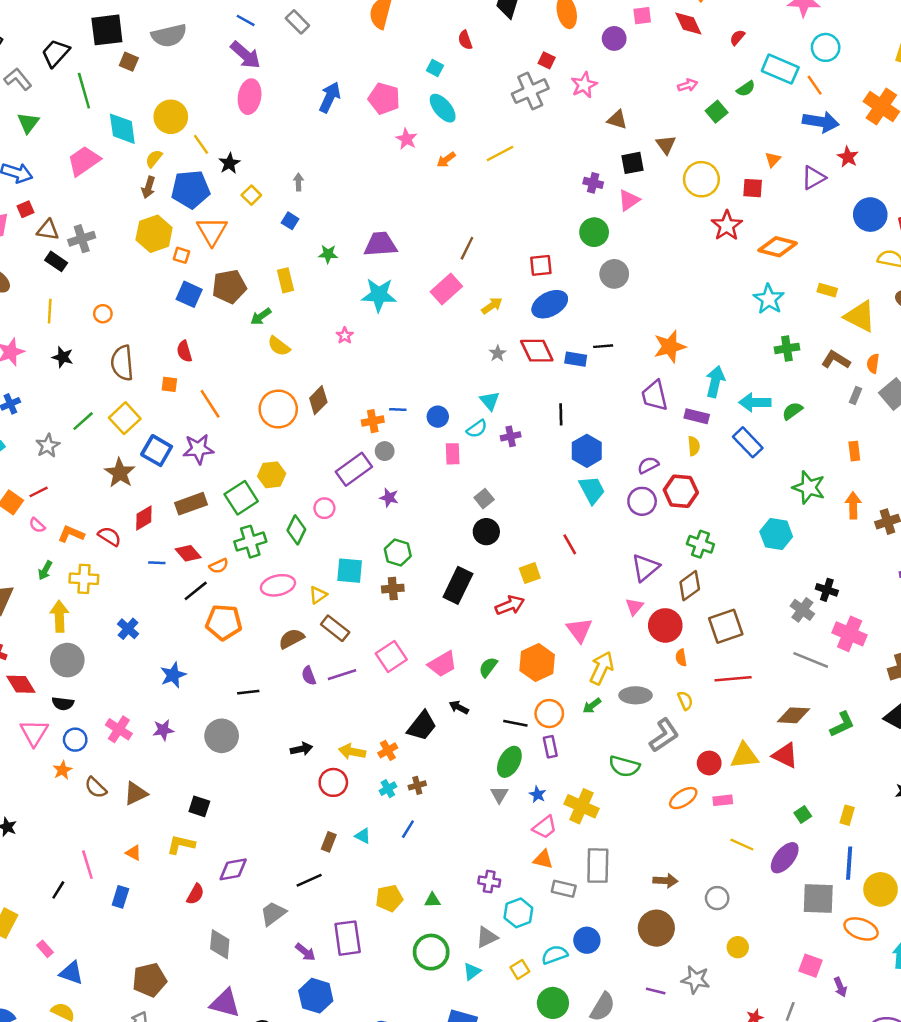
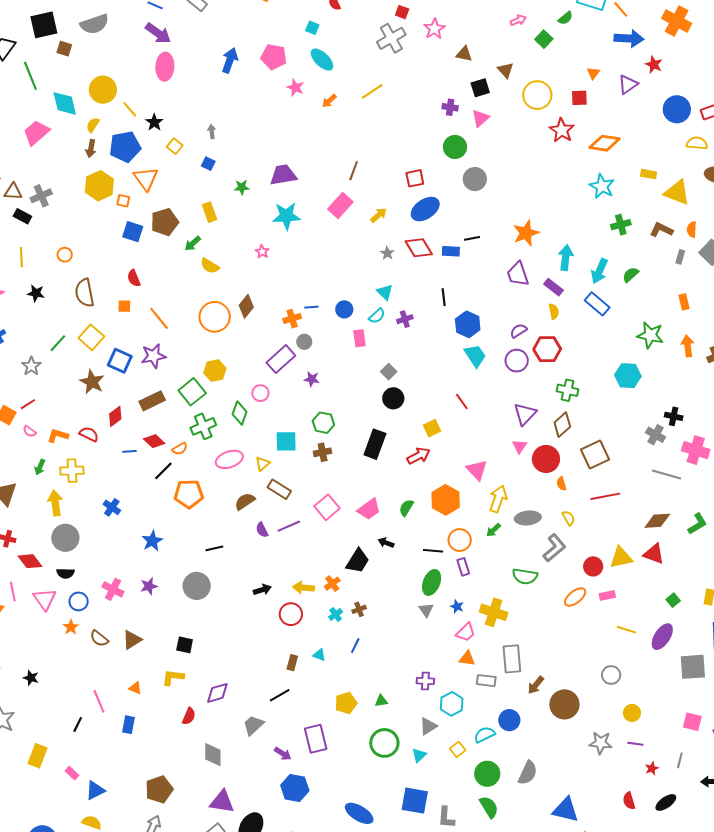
cyan arrow: (755, 402) -> (599, 271), turned -60
purple rectangle: (697, 416) -> (554, 287), turned 30
brown arrow: (665, 881) -> (536, 685), moved, turned 132
blue triangle: (71, 973) -> (95, 790), turned -40
purple line: (656, 991) -> (635, 744), moved

